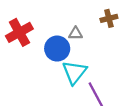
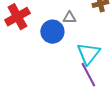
cyan triangle: (74, 72) -> (88, 54), moved

